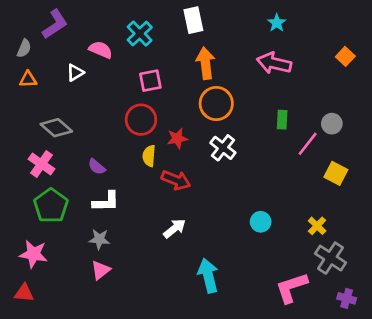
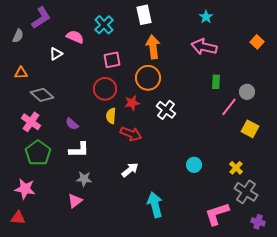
orange triangle: (28, 79) -> (21, 73), moved
orange circle: (216, 103) -> (148, 78), moved
green rectangle: (282, 120) -> (216, 82), moved
gray star: (99, 239) -> (84, 179), moved

